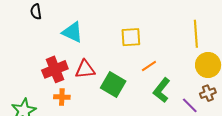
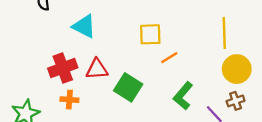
orange line: (149, 66) -> (169, 58), moved

